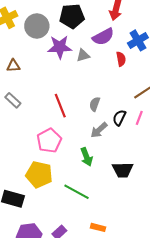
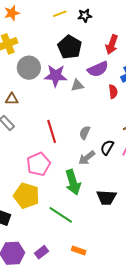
black pentagon: (72, 16) -> (70, 47), turned 30
gray circle: (37, 26) -> (29, 68), moved
brown triangle: (13, 66) -> (12, 99), moved
green arrow: (86, 157) -> (73, 182), size x1.4

